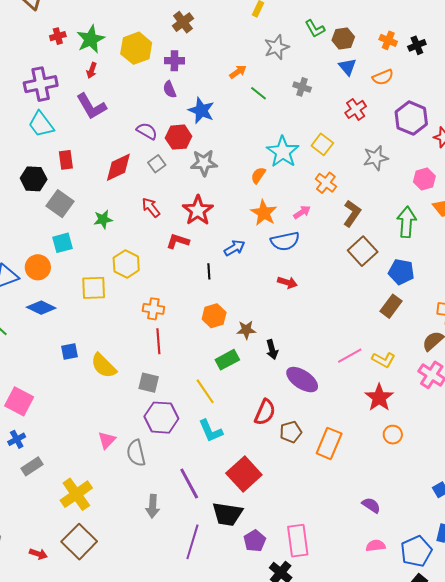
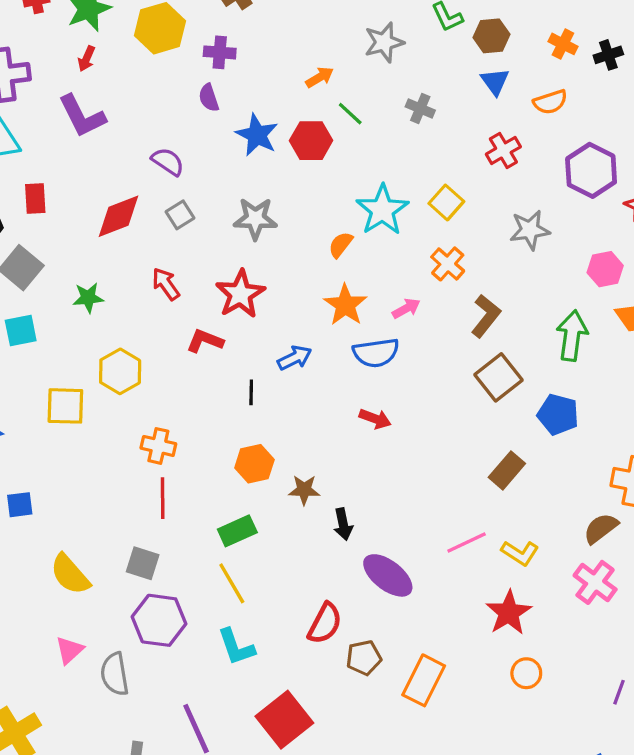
red hexagon: (179, 137) -> (311, 141), moved
brown rectangle: (391, 306) -> (507, 470), moved
green rectangle: (227, 360) -> (237, 531), moved
yellow semicircle: (104, 366) -> (70, 574), moved

